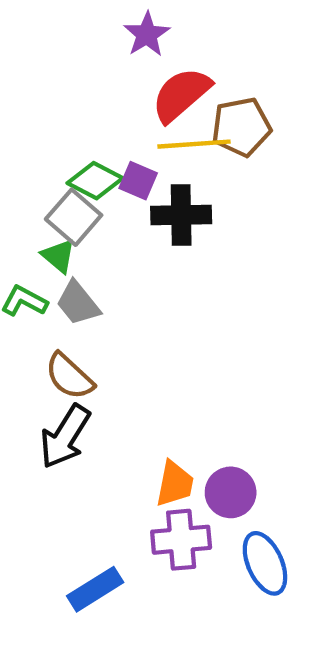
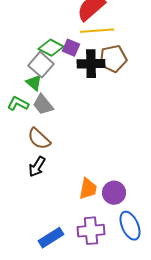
brown pentagon: (241, 127) -> (113, 59), moved
black arrow: (65, 436) -> (37, 167), size x0.7
purple cross: (181, 540) -> (91, 231), moved

